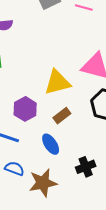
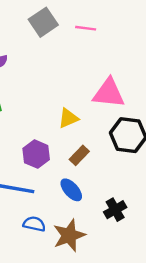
yellow triangle: (57, 82) -> (68, 118), size x0.7

